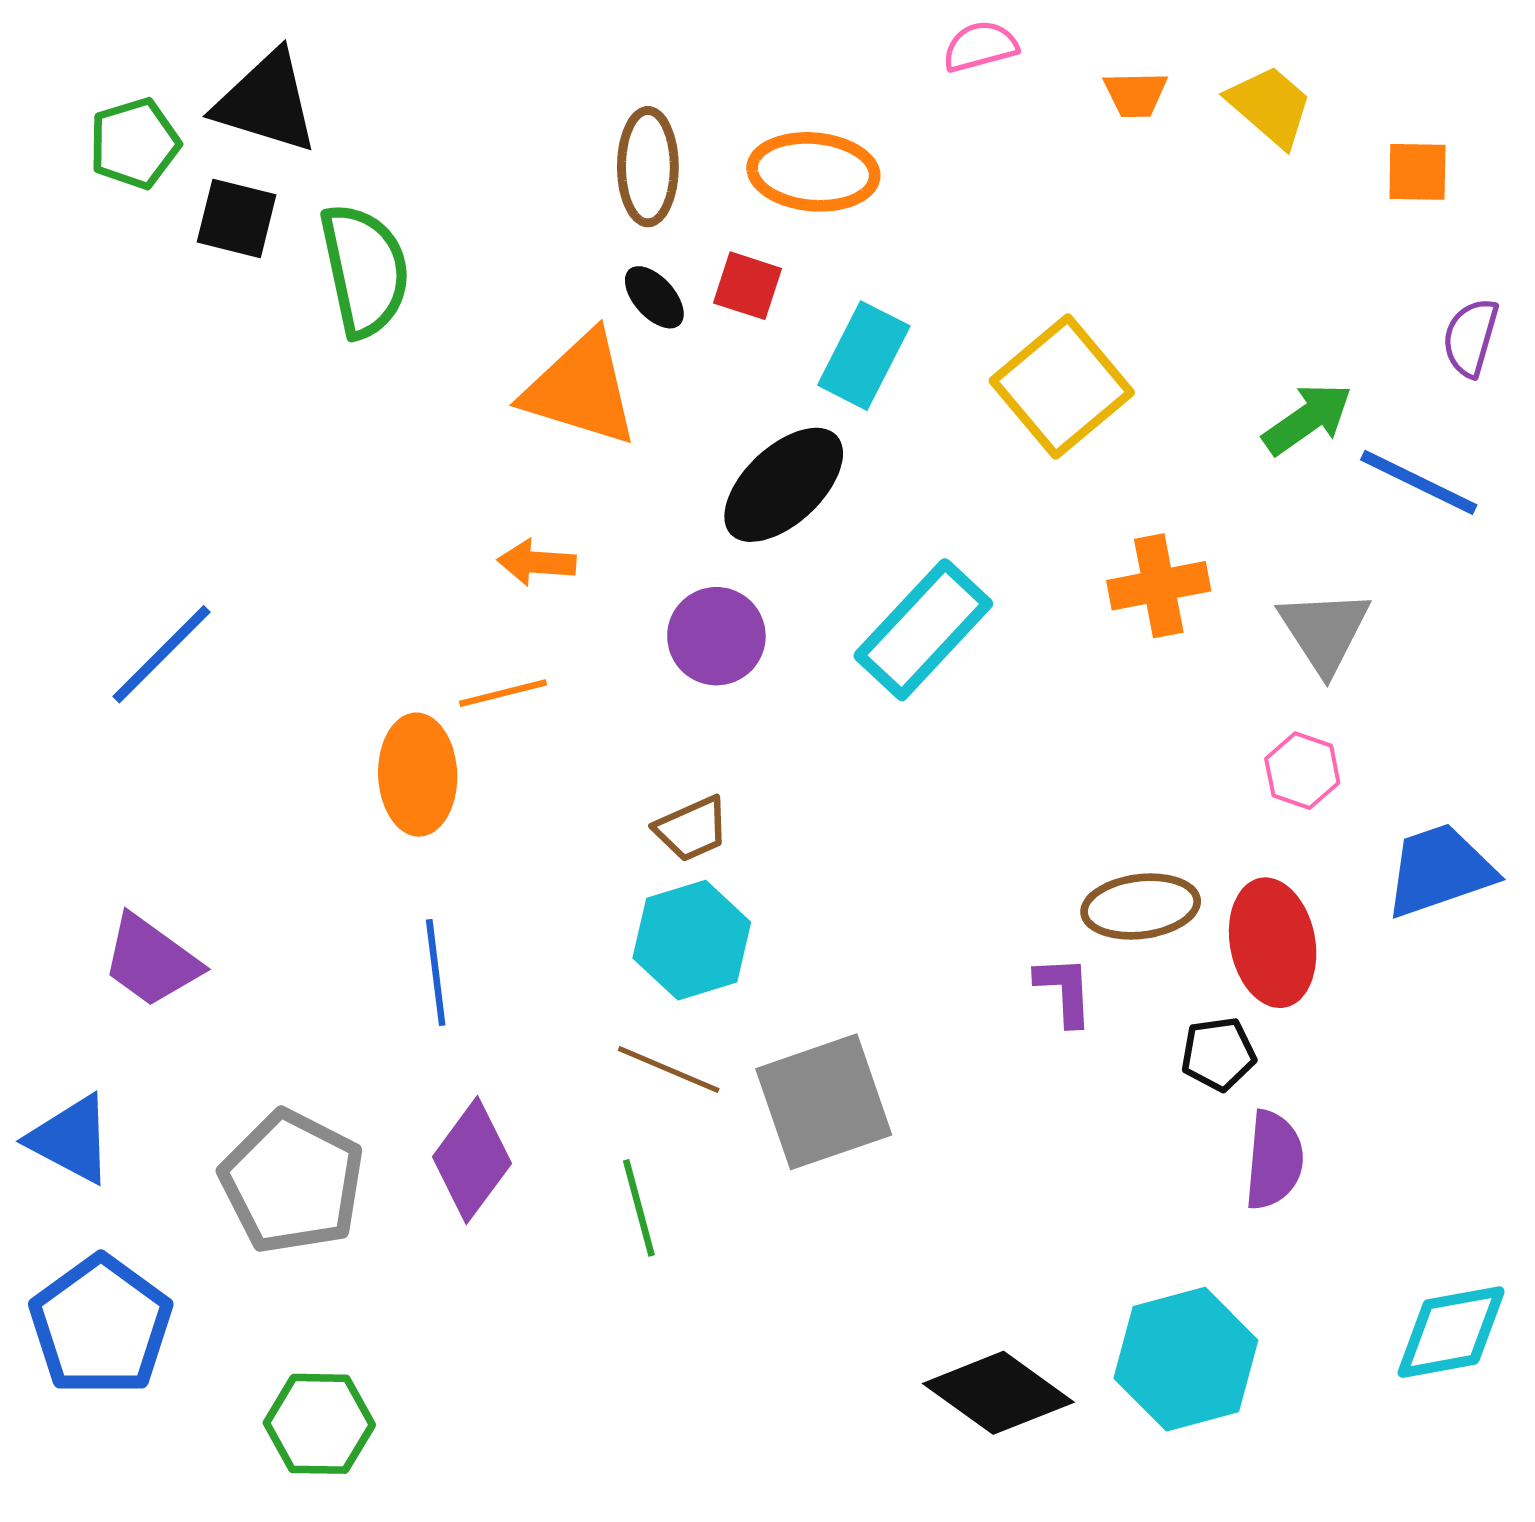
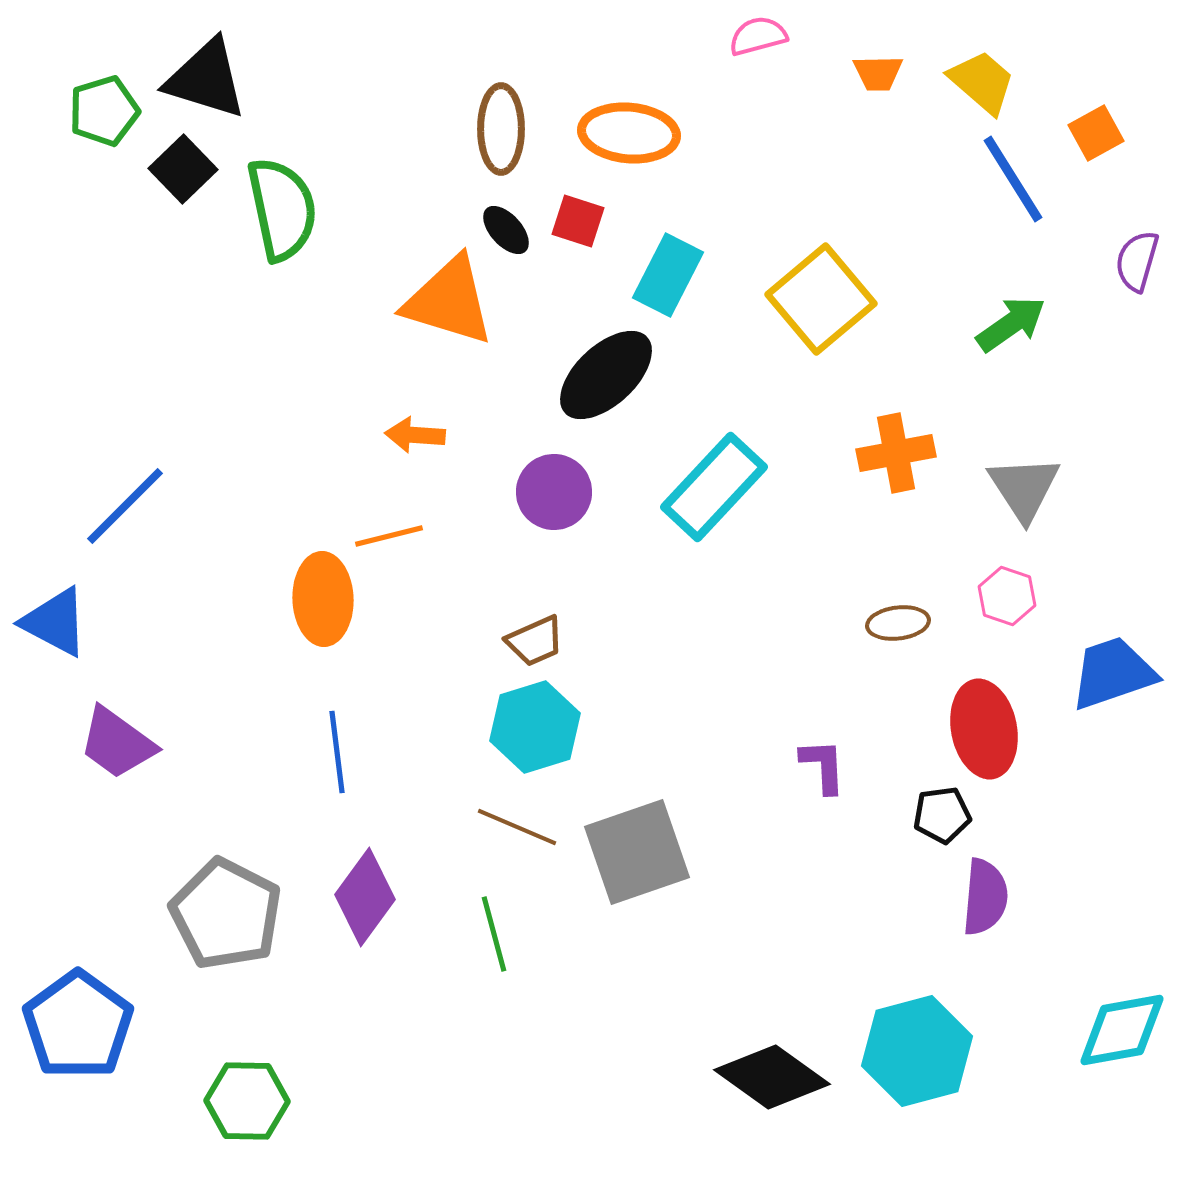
orange square: (1417, 172) -> (1096, 133), turned -30
black square: (237, 218) -> (183, 169), turned 32
blue line: (1419, 482) -> (1013, 179), moved, turned 32
brown ellipse: (1141, 907) -> (898, 623), moved, size x0.7
blue triangle: (71, 1139) -> (55, 622), moved

